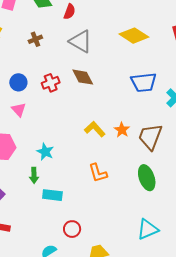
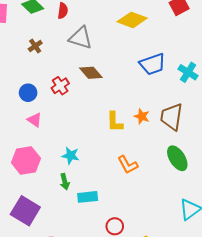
yellow L-shape: (95, 129) -> (115, 122), turned -125

